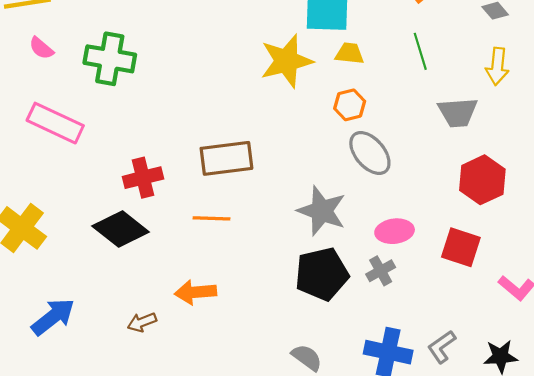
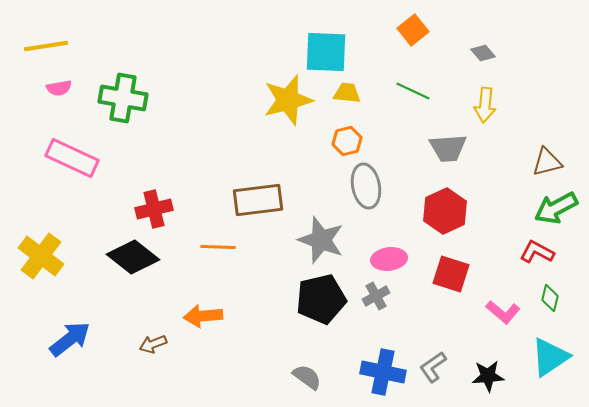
pink semicircle: (41, 48) -> (59, 88), turned -50
green line: (420, 51) -> (413, 91), turned -48
gray ellipse: (370, 153) -> (366, 186), turned 30
brown rectangle: (226, 158) -> (258, 200), moved
red hexagon: (482, 180) -> (445, 211), moved

